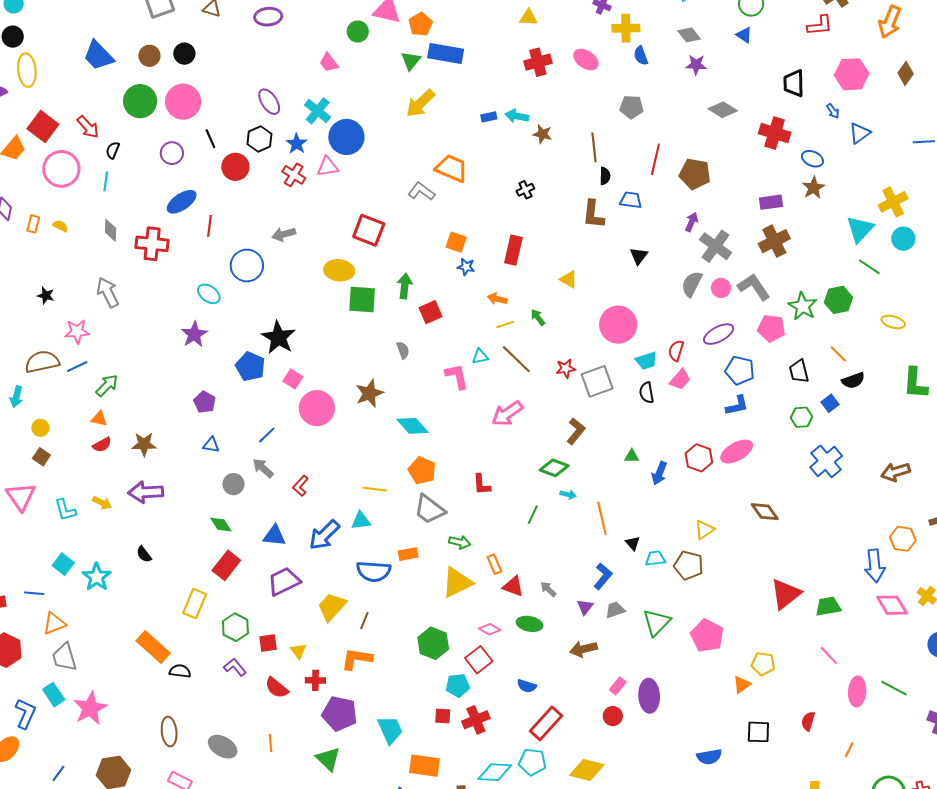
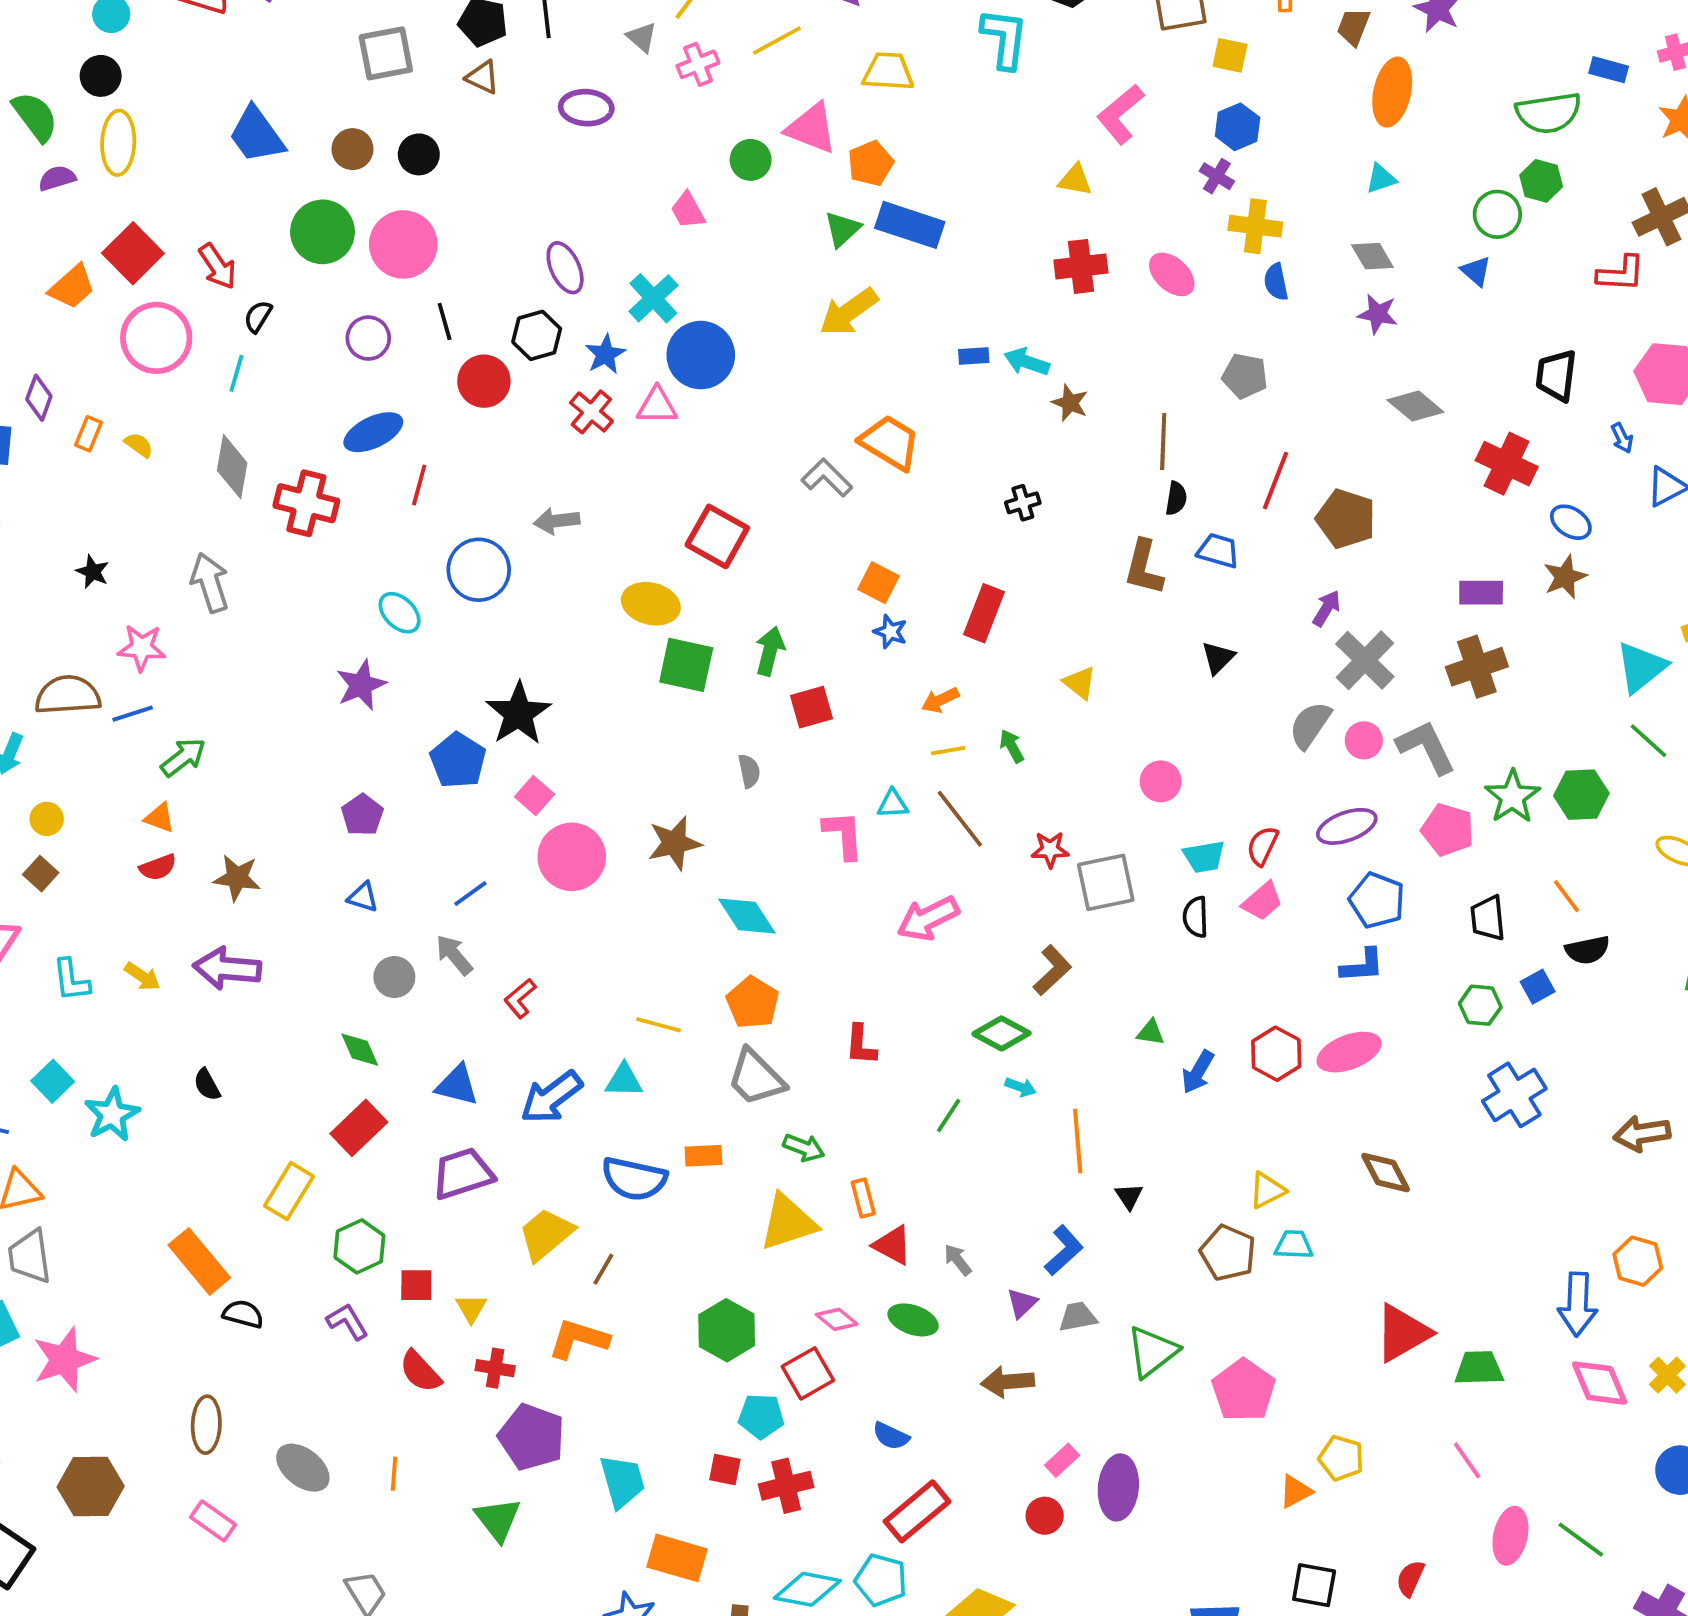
gray diamond: (111, 230) -> (232, 467), size x1.4
orange arrow: (497, 299) -> (940, 700), turned -48
pink circle: (618, 325) -> (1161, 781), size x0.6
cyan trapezoid: (655, 558) -> (1294, 1245), moved

